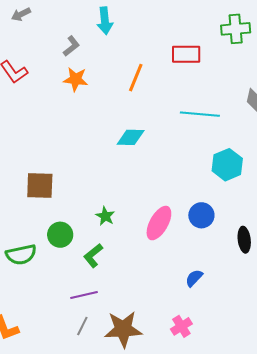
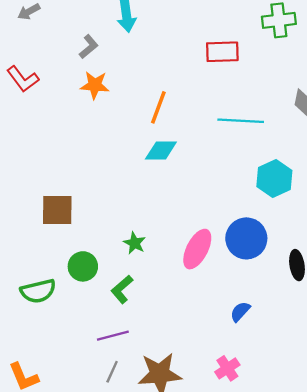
orange line: (136, 78) -> (158, 107), moved
blue circle: (201, 215) -> (246, 238), size x1.4

